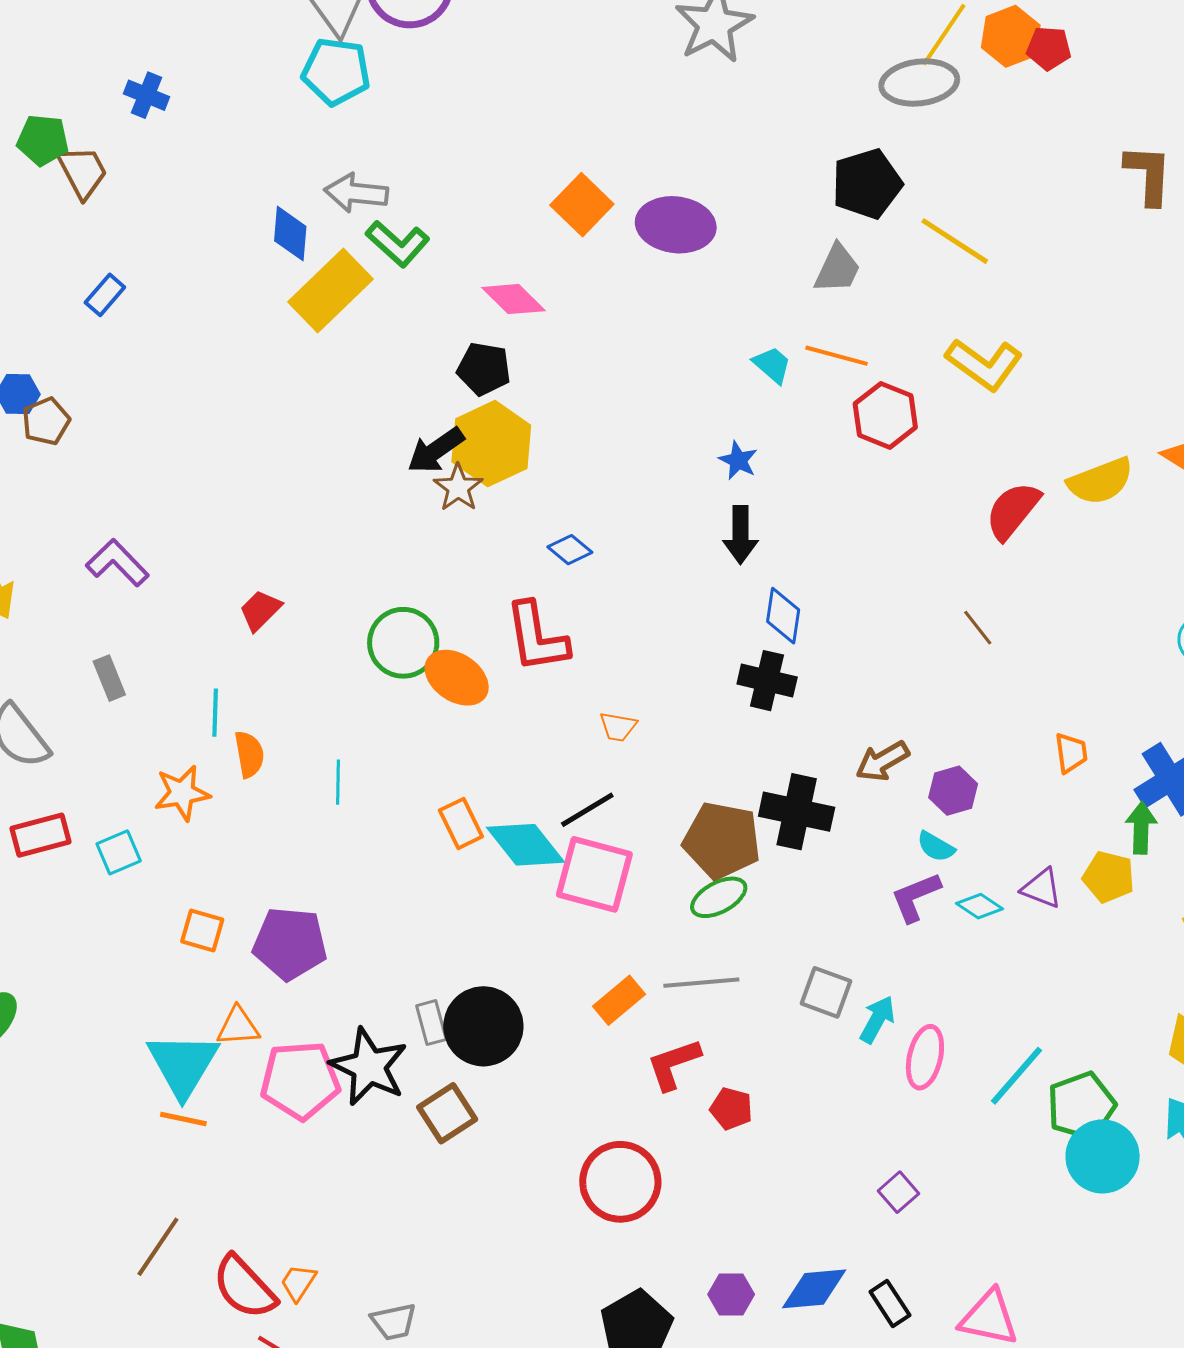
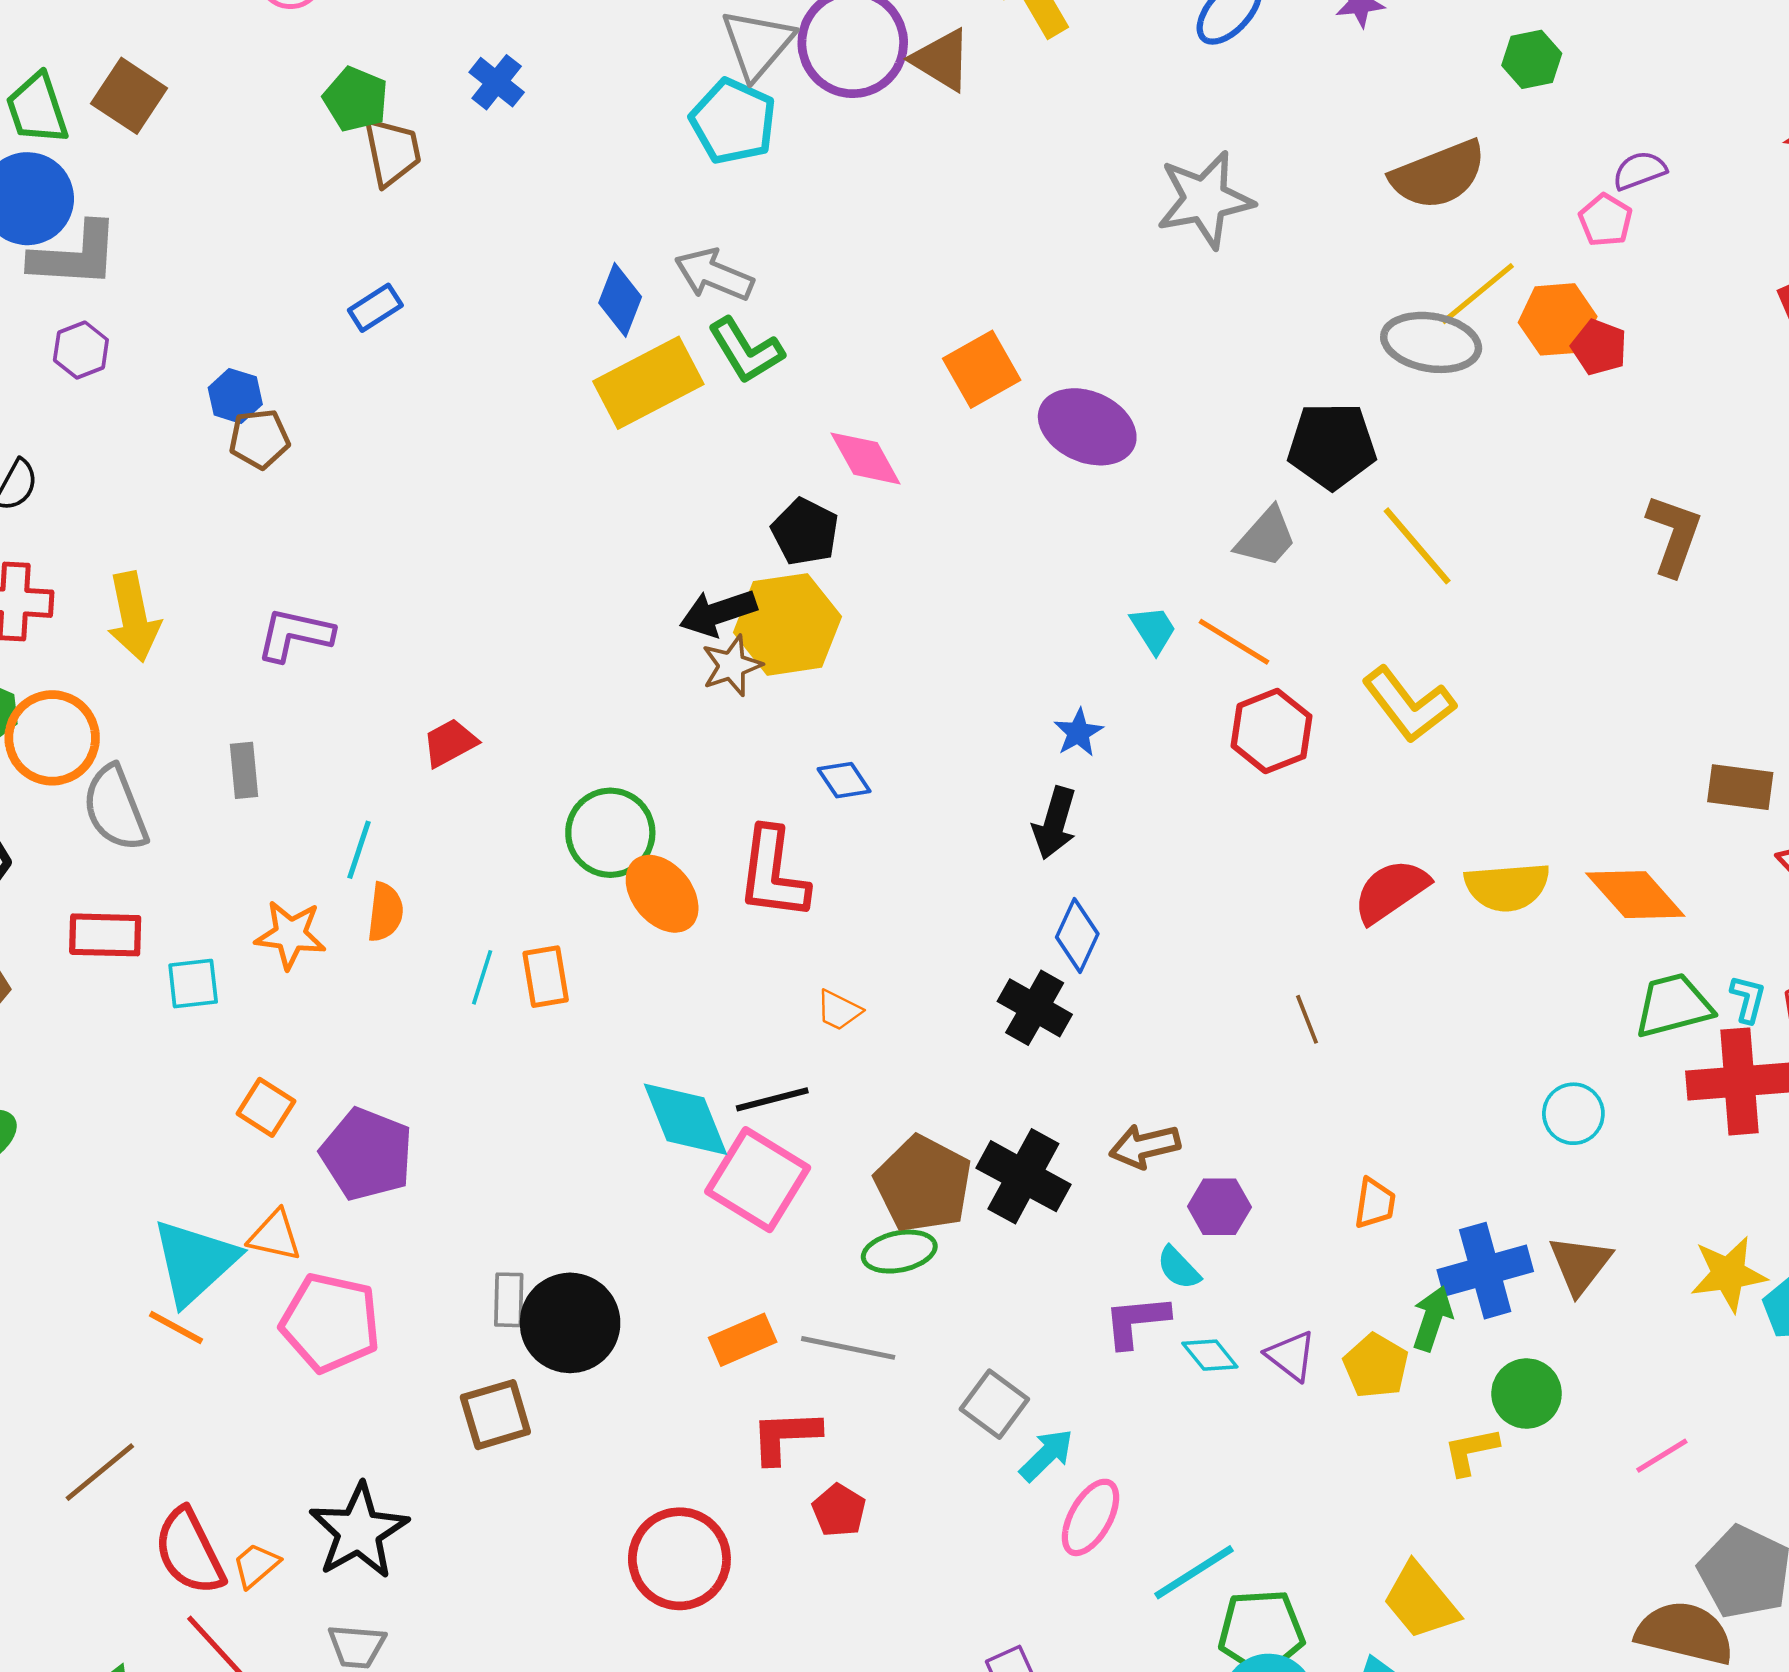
purple L-shape: (117, 563) -> (295, 635), turned -50
orange rectangle: (461, 823) -> (546, 977), moved
black star: (369, 1067) -> (359, 1531), moved

